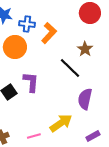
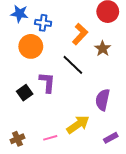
orange L-shape: (49, 33) -> (80, 34), moved
black line: (70, 68) -> (73, 65), moved

